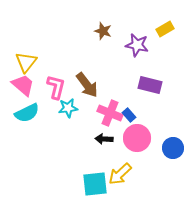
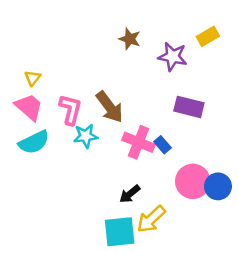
yellow triangle: (26, 62) -> (33, 78), size x0.6
pink circle: (137, 138) -> (193, 181), moved
black arrow: (104, 139) -> (130, 194), moved, turned -42

